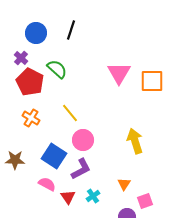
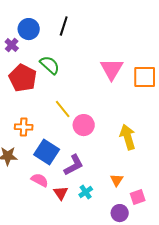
purple cross: (21, 58) -> (12, 45), moved
orange cross: (31, 118) -> (24, 127), moved, turned -30
pink circle: (83, 140) -> (84, 125), moved

